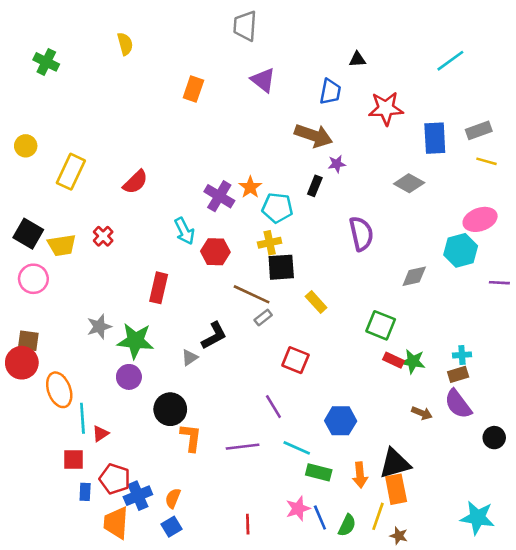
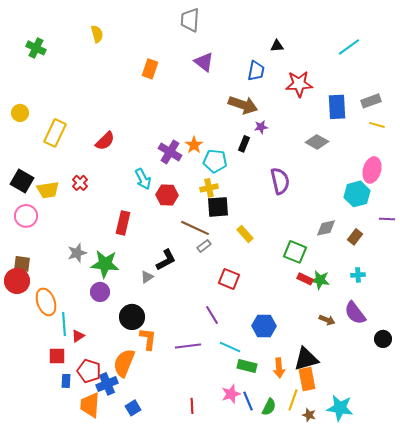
pink ellipse: (480, 219) -> (372, 170), turned -55
gray diamond: (414, 276) -> (326, 228), moved
brown rectangle: (458, 374) -> (355, 237), moved, turned -35
orange semicircle: (173, 498) -> (124, 363), moved, size x1.8
cyan star: (477, 518) -> (340, 408), moved

